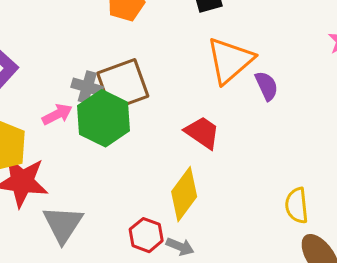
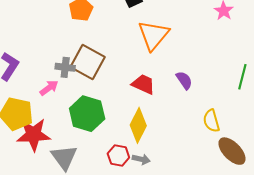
brown square: (123, 85) -> (88, 62), turned -32
purple semicircle: (267, 86) -> (184, 80), moved
green hexagon: (104, 118) -> (87, 114), moved

